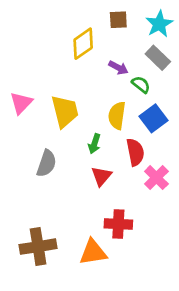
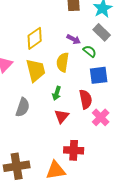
yellow diamond: (83, 44) -> (35, 38), moved
yellow semicircle: (117, 116) -> (63, 62), moved
blue square: (154, 118) -> (99, 75), turned 30

